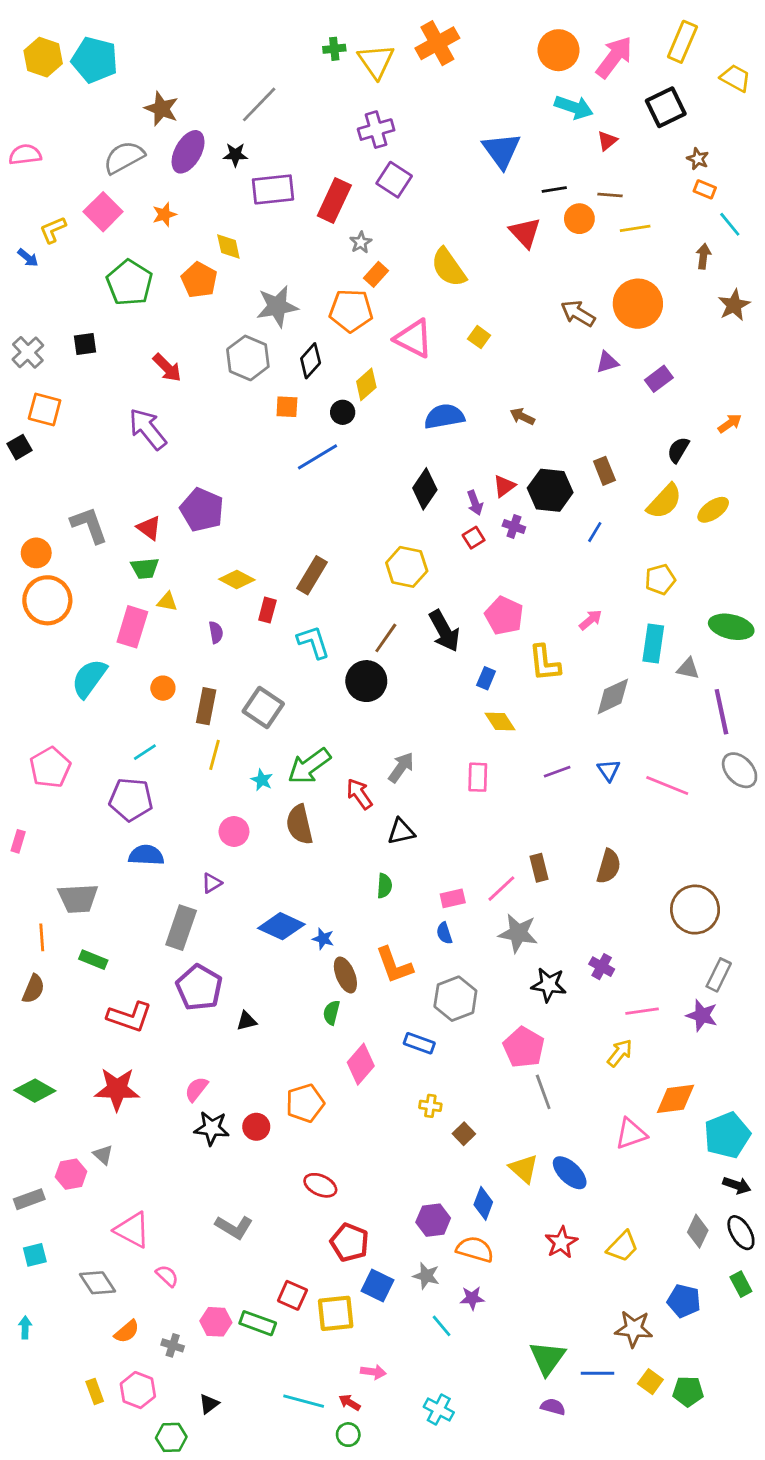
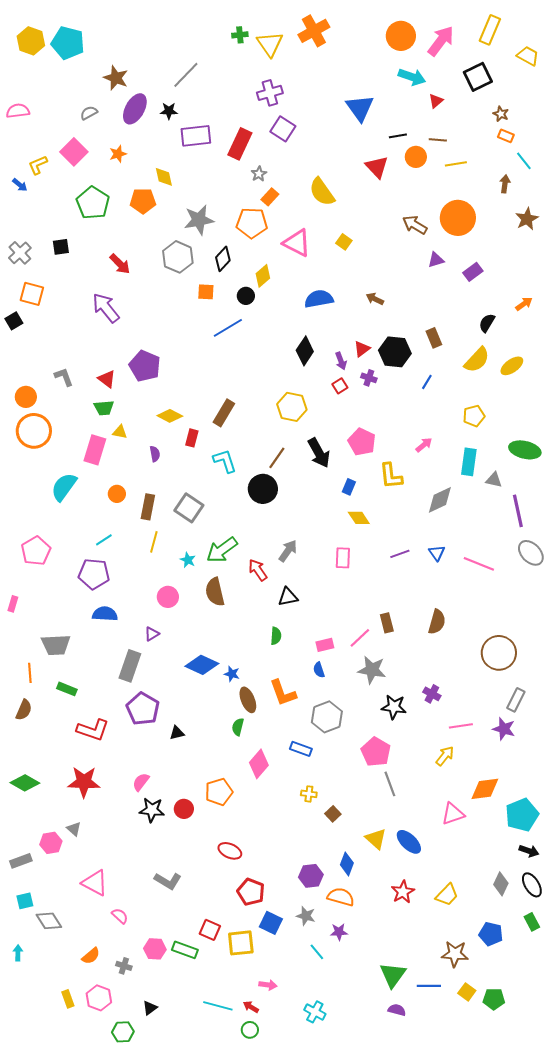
gray semicircle: (124, 157) -> (89, 113), size x0.6
orange pentagon: (199, 280) -> (143, 201), turned -30
gray L-shape: (89, 525) -> (64, 377), size x0.7
gray diamond: (97, 1283) -> (49, 921), moved

